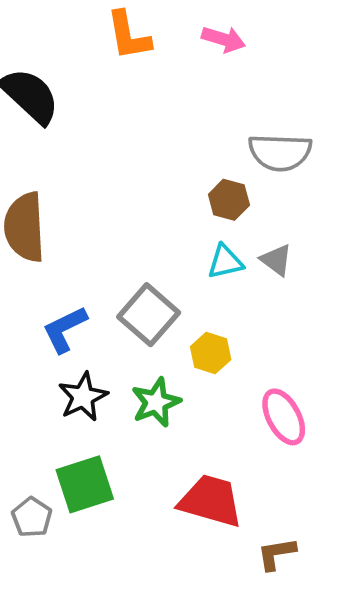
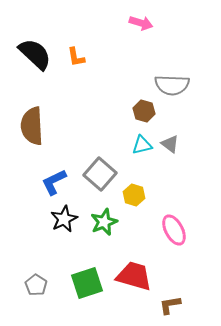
orange L-shape: (129, 36) -> (76, 57), moved, size x0.7
green square: (85, 484) -> (87, 283), moved

